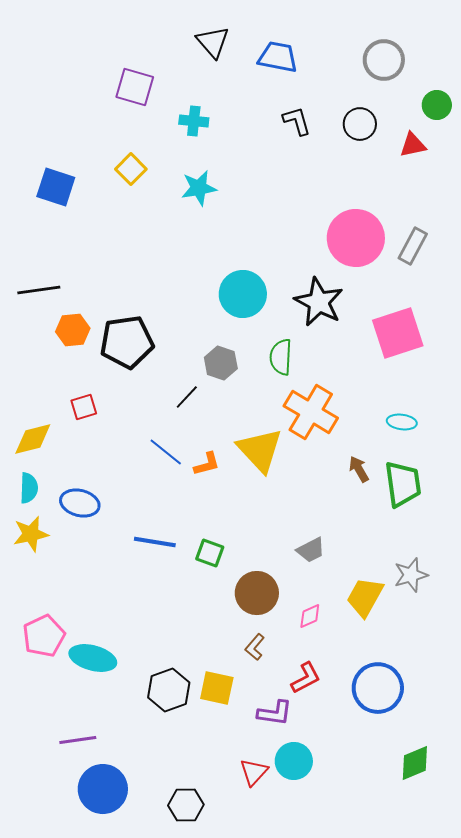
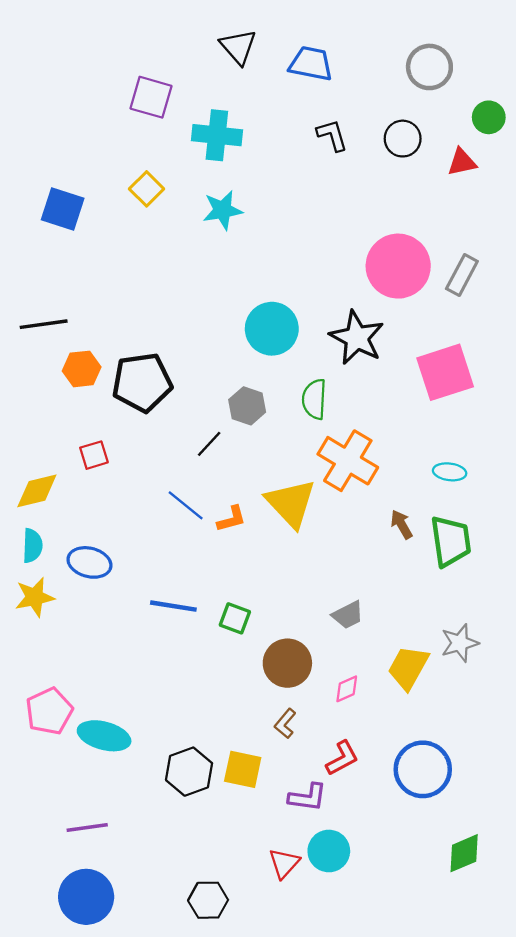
cyan cross: (194, 121) -> (217, 135), size x1.5
blue circle: (103, 789) -> (86, 897), moved

